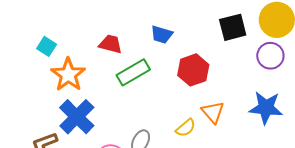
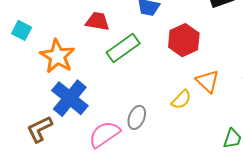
cyan square: (47, 46) -> (22, 30), moved

